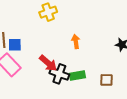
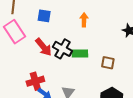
blue square: (15, 45) -> (44, 16), moved
red arrow: (48, 63) -> (44, 47), moved

